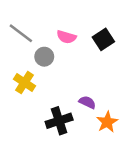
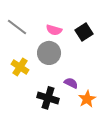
gray circle: (44, 57) -> (49, 53), moved, size x1.5
black cross: (59, 121) -> (48, 98), turned 35

